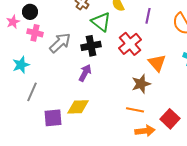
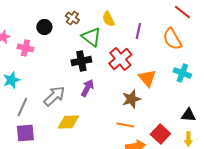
black circle: (30, 12) -> (44, 27), moved
gray arrow: (60, 43) -> (54, 96), moved
purple arrow: (85, 73) -> (87, 88), moved
purple square: (53, 118) -> (25, 133), moved

